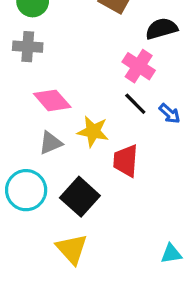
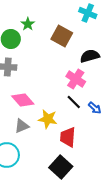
black square: (80, 197) -> (61, 167), moved

